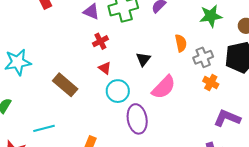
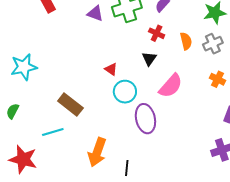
red cross: (100, 41) -> (157, 33), moved, turned -35
gray cross: (203, 57) -> (213, 44), moved
brown rectangle: (65, 85) -> (70, 104), moved

